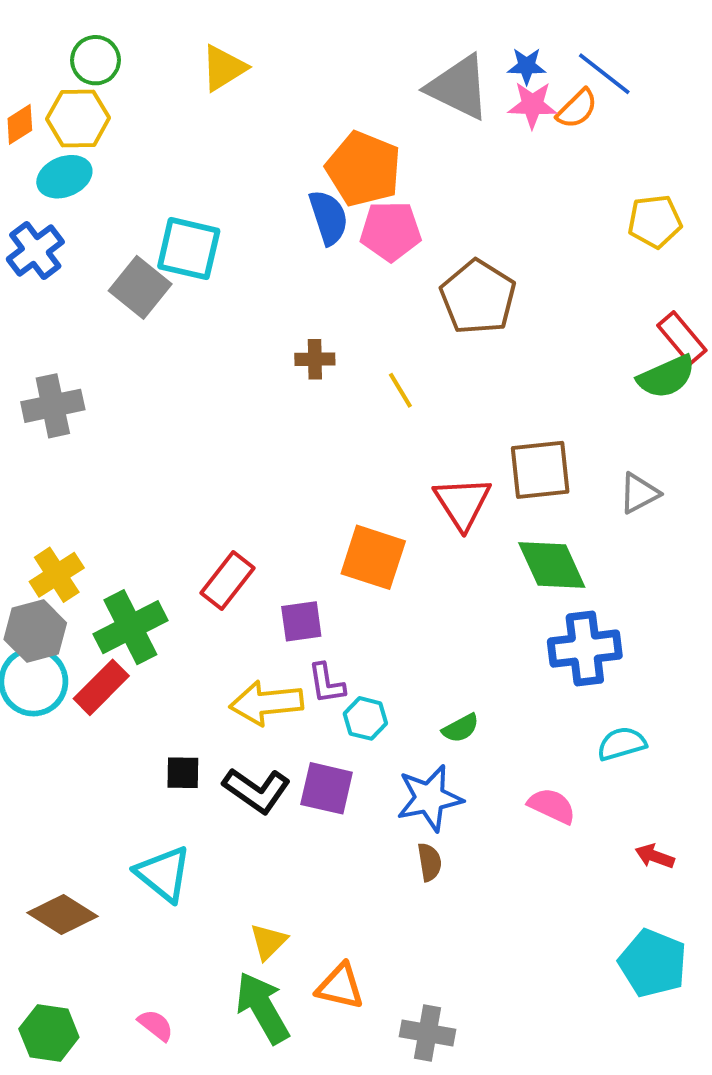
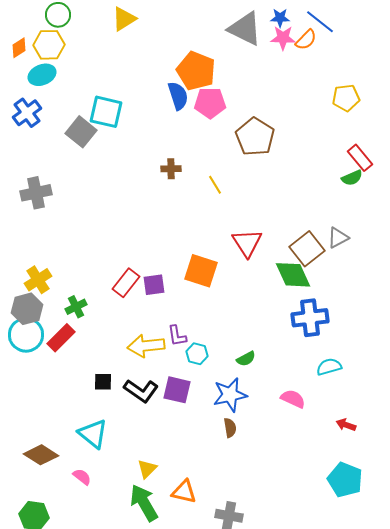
green semicircle: (666, 377) -> (352, 178), size x0.7
brown square: (540, 470) -> (307, 249), moved, turned -32
purple square: (301, 621) -> (154, 285), moved
green cross: (130, 627) -> (76, 307), size x0.6
pink semicircle: (156, 1025) -> (82, 477), moved

